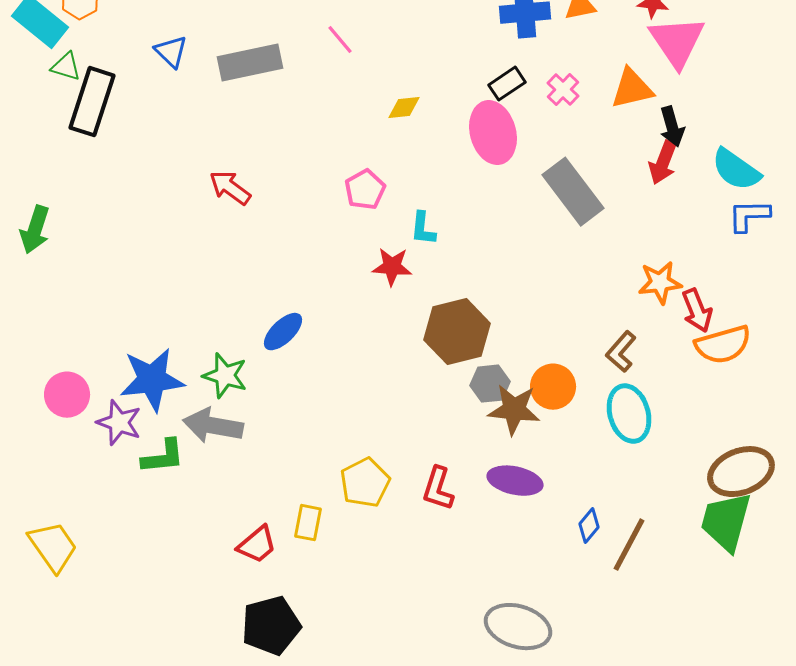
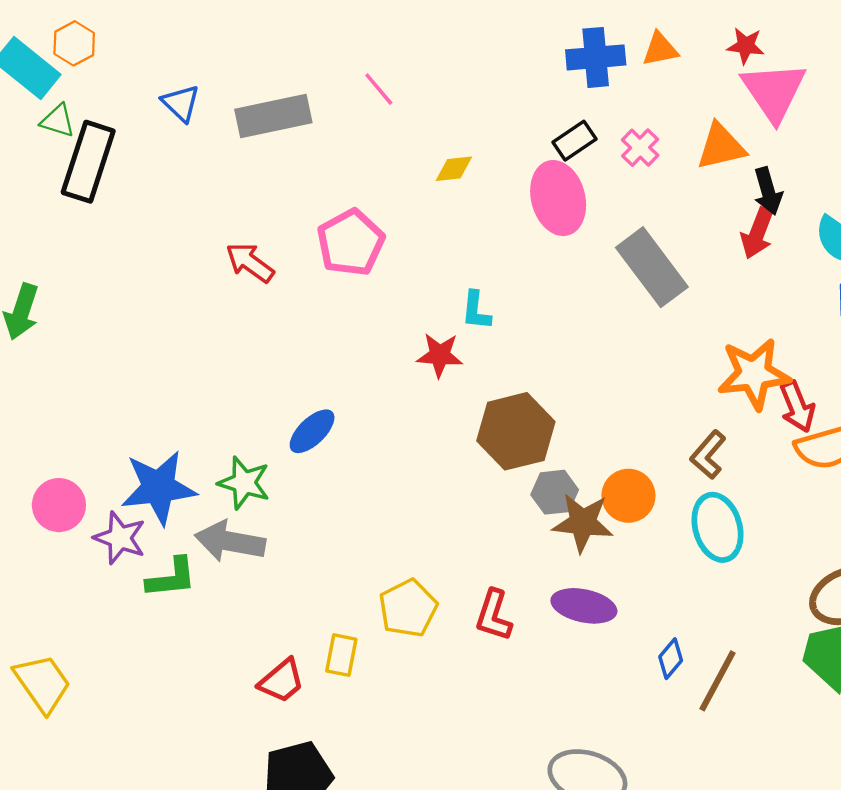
pink pentagon: (365, 190) -> (351, 243), moved, size x1.4
orange star: (660, 283) -> (754, 374), size x1.4

